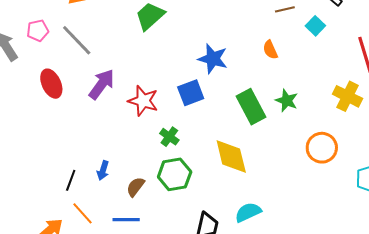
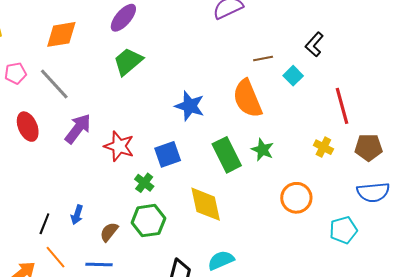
orange semicircle: (270, 50) -> (247, 99), size x2.0
blue square: (191, 93) -> (168, 154), moved
yellow cross: (348, 96) -> (323, 147), size x0.7

